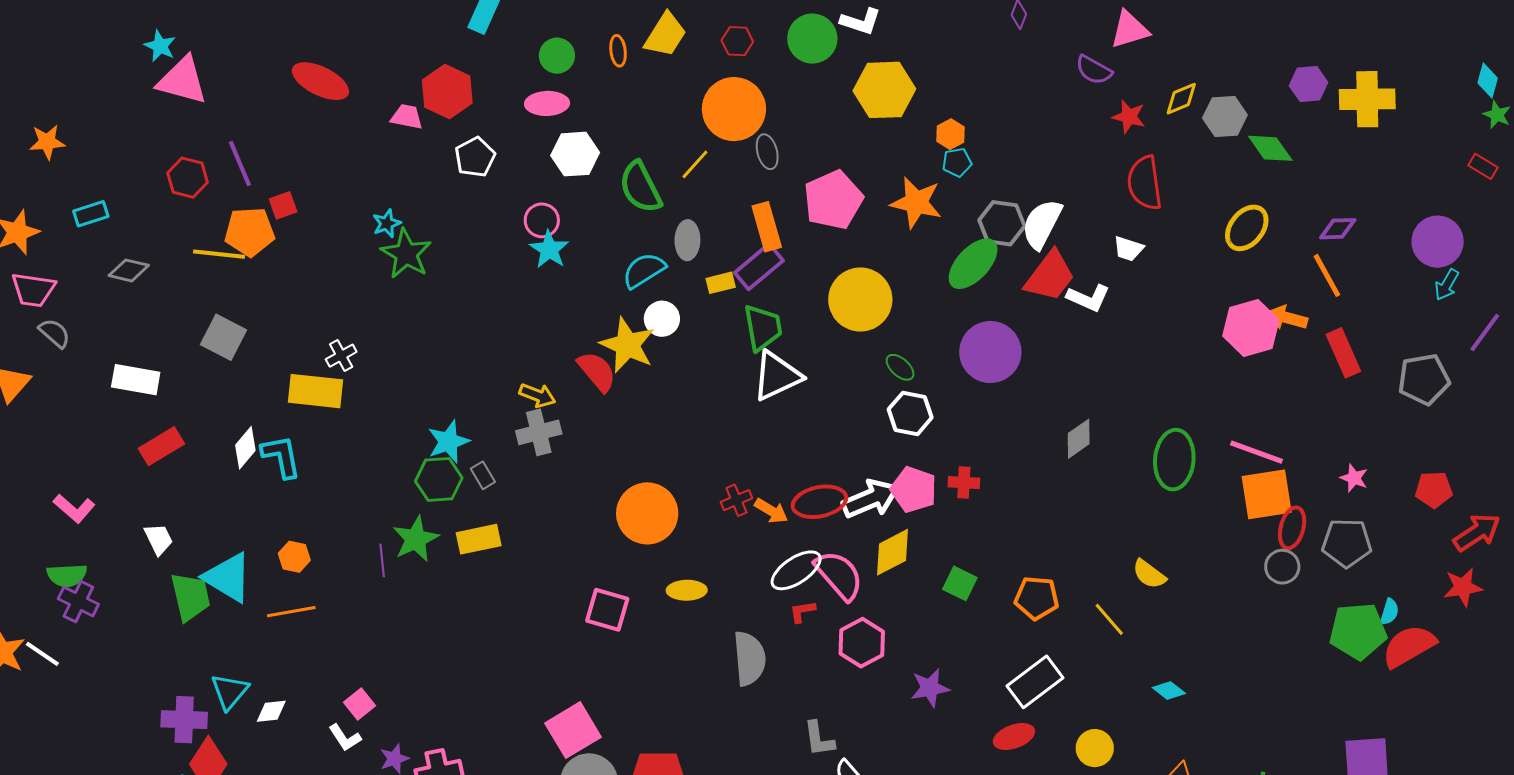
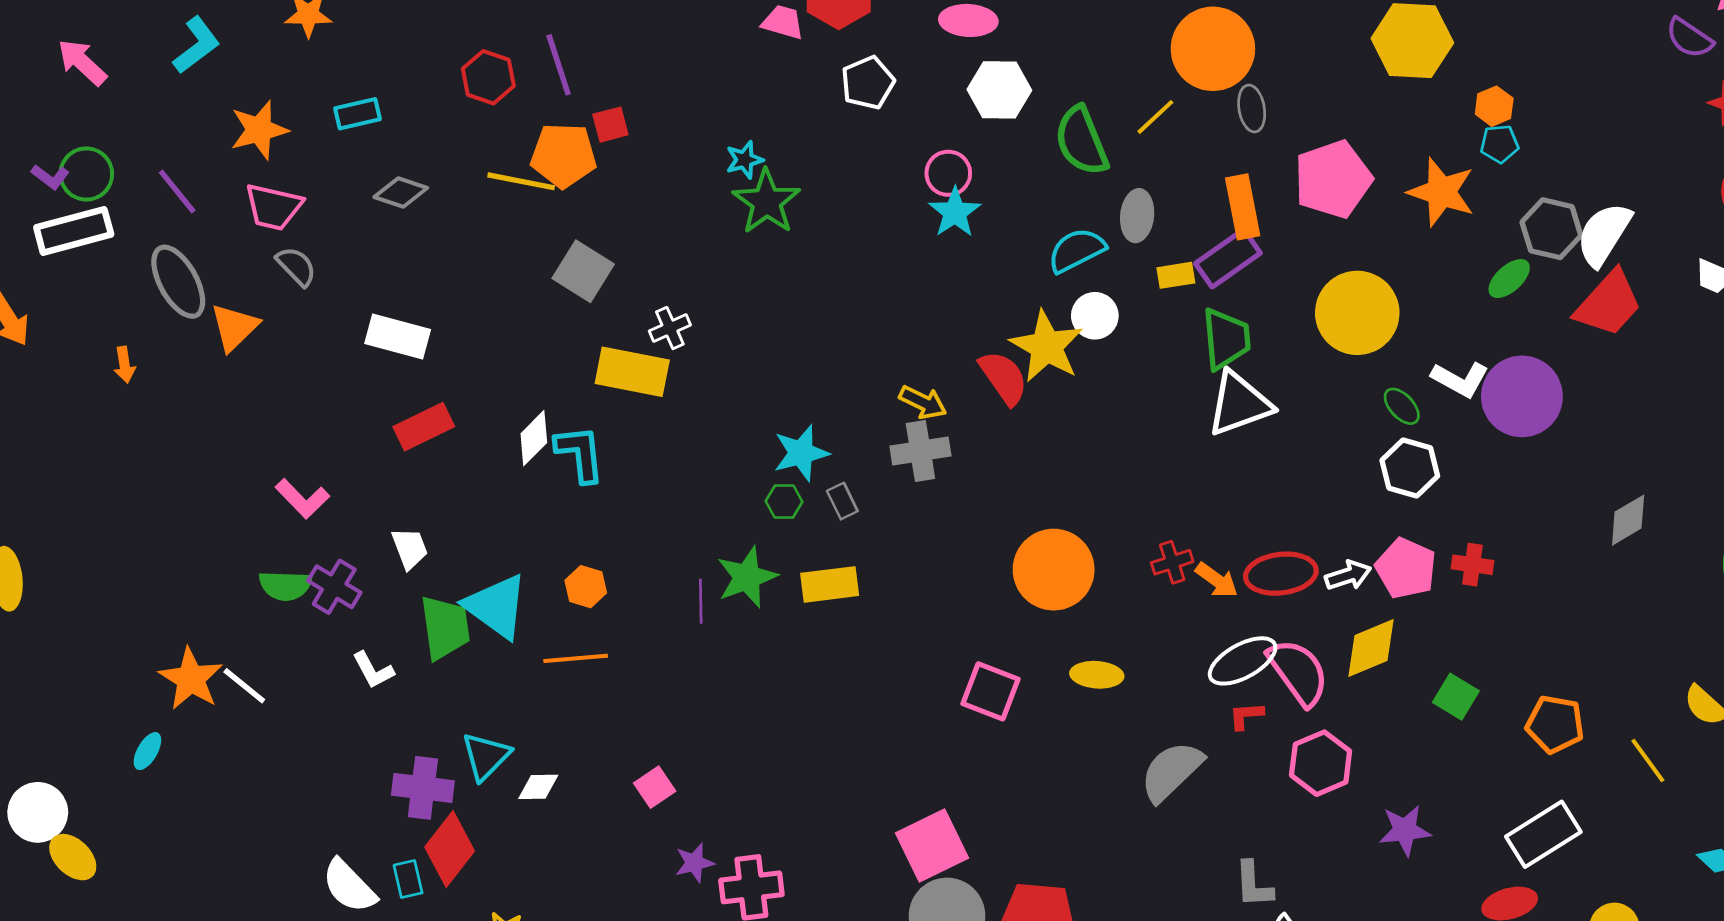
green ellipse: (973, 264) -> (1509, 279), size x0.6
white L-shape: (1088, 298) -> (1460, 379), moved
gray square: (223, 337) -> (583, 271), moved
green hexagon: (439, 479) -> (784, 502), size x0.6
white arrow: (871, 499) -> (1348, 575), size x0.6
purple cross: (78, 602) -> (334, 587), moved
gray semicircle: (749, 658) -> (1171, 771), turned -134
white L-shape: (345, 738) -> (373, 670), moved

